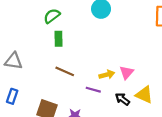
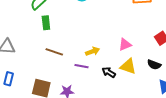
pink triangle: (126, 72) -> (125, 45), moved, turned 32

